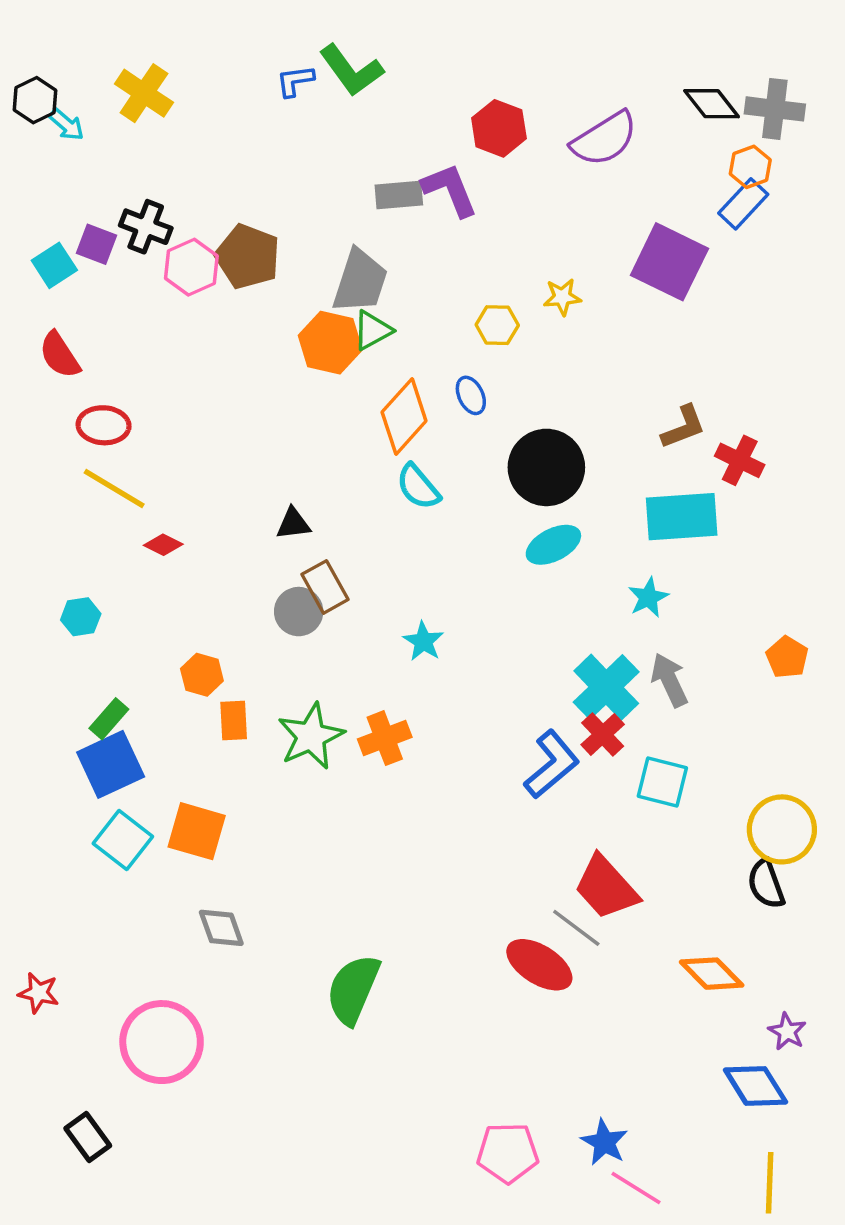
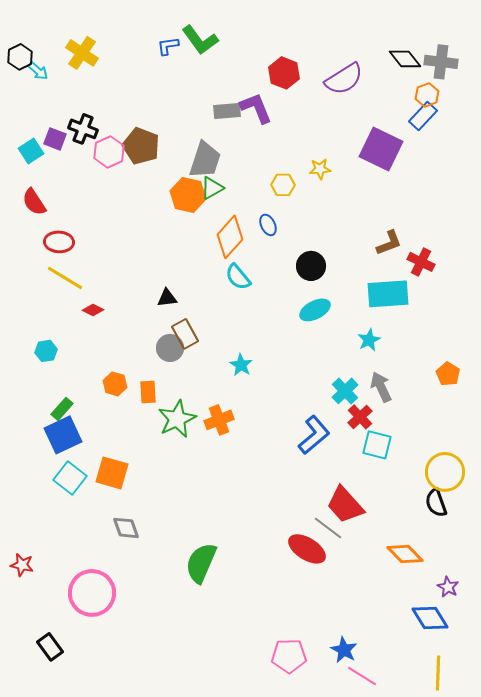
black circle: (546, 467) -> (311, 266), size x0.7
cyan cross: (606, 687) -> (345, 391), size x0.7
orange rectangle: (234, 720) -> (148, 392), moved
red cross: (603, 735) -> (360, 417), moved

